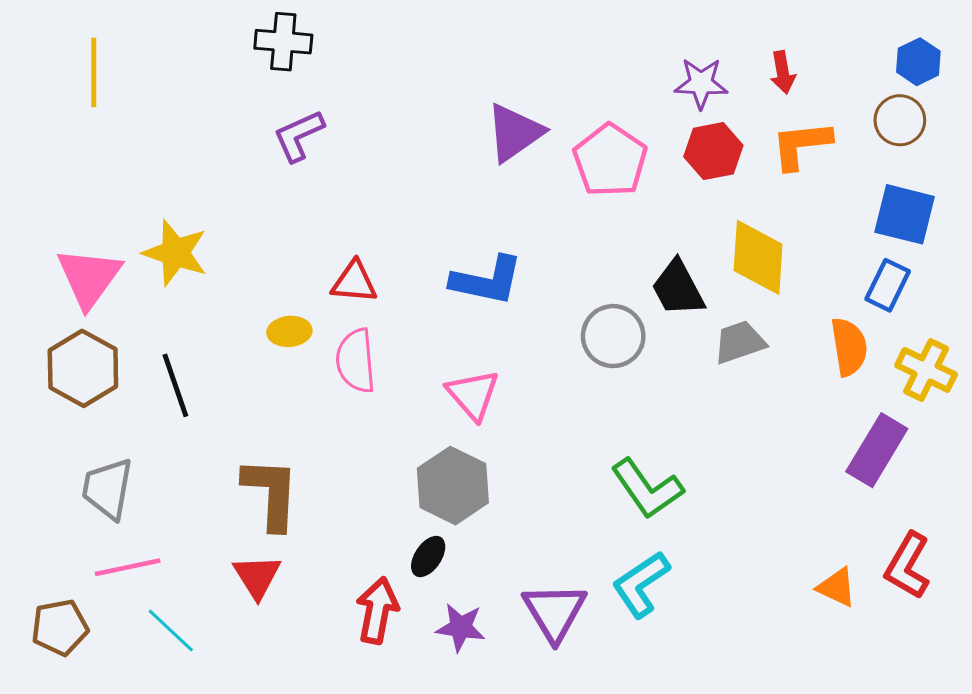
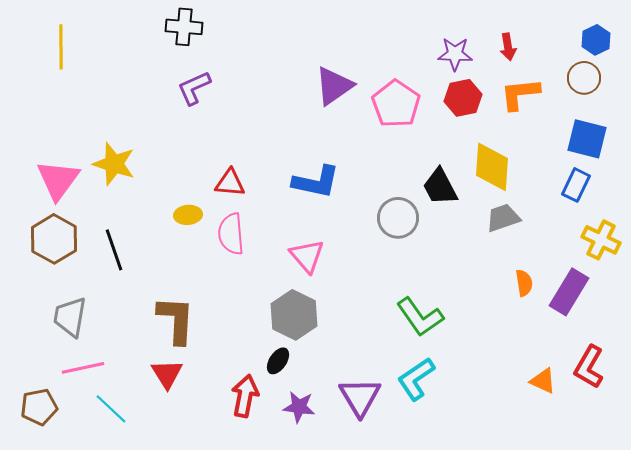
gray trapezoid: (740, 342) -> (503, 218), moved
orange semicircle: (849, 347) -> (524, 283), moved, size x0.7

